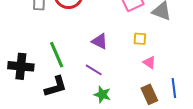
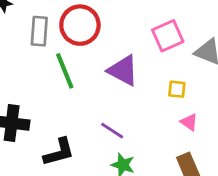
purple triangle: (100, 41) -> (123, 71), moved, size x1.4
green line: (57, 55) -> (65, 71), moved

